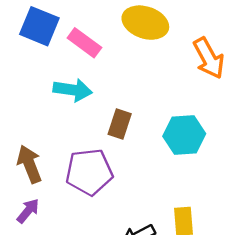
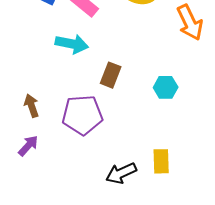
cyan hexagon: (184, 135) -> (166, 87), size x0.7
brown arrow: (29, 164) -> (31, 106), size x0.7

